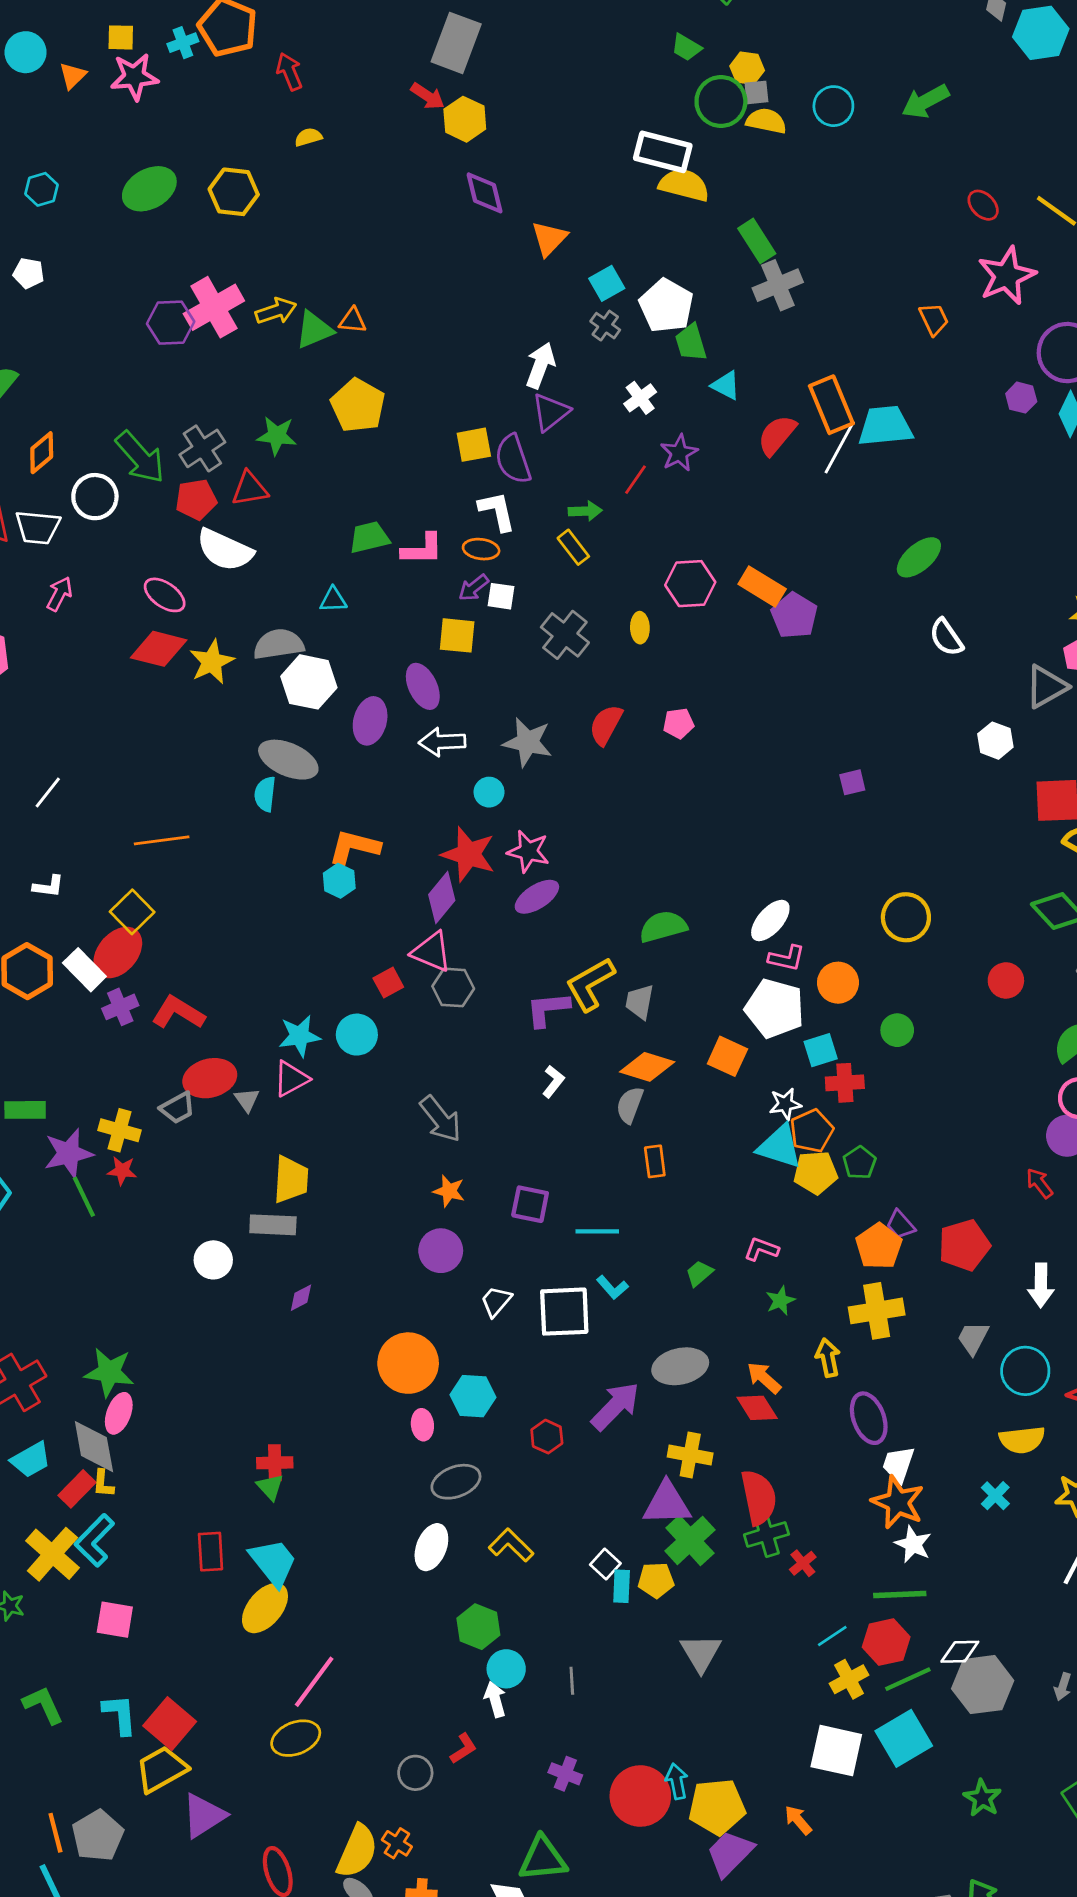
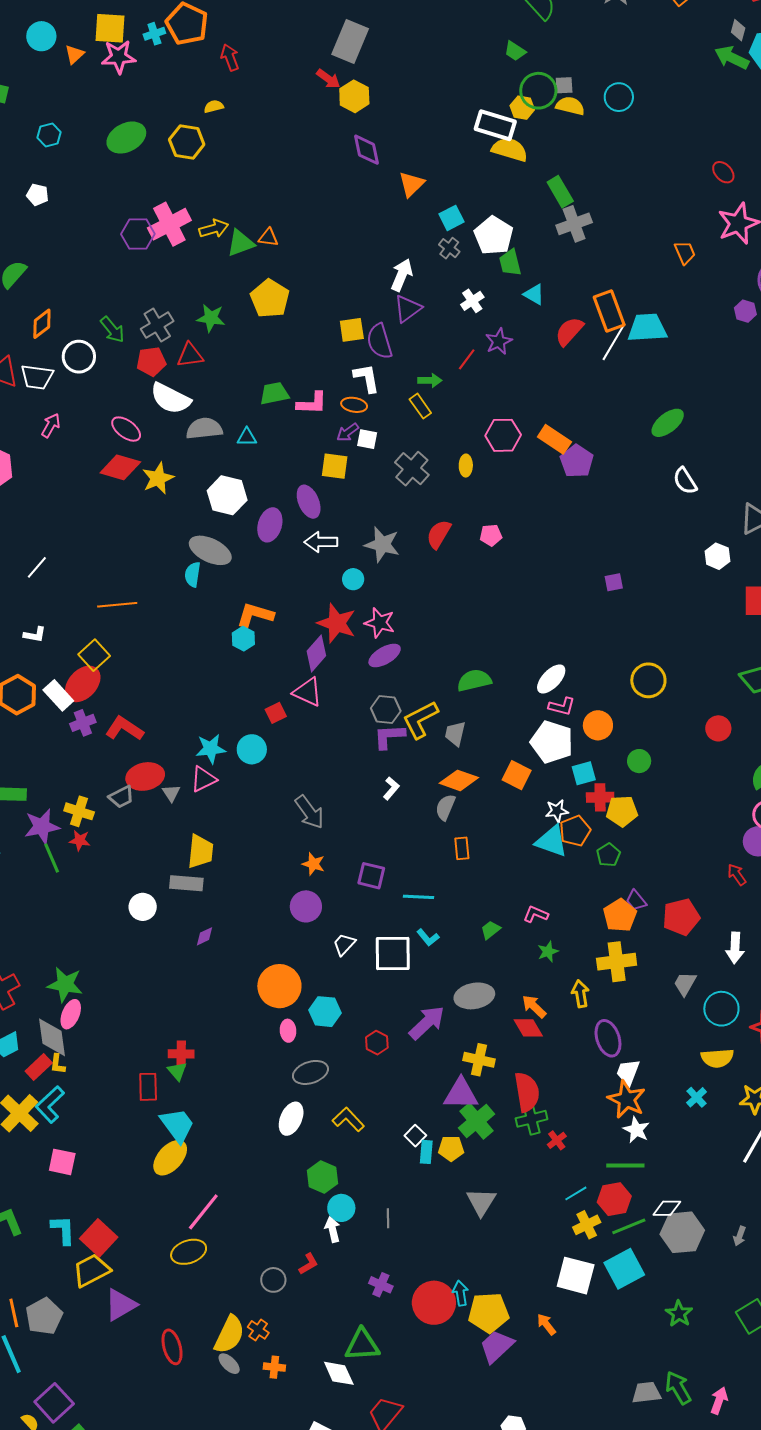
yellow square: (121, 37) -> (110, 28), size x1.6
yellow hexagon: (747, 68) -> (522, 108), moved
green arrow: (925, 101) -> (732, 58), moved, turned 52
yellow semicircle: (308, 137) -> (214, 106), moved
green arrow: (140, 457) -> (112, 330), size x0.7
gray semicircle: (279, 644) -> (204, 429), moved
gray hexagon: (453, 987) -> (386, 710), moved
yellow pentagon: (816, 1173) -> (622, 811), moved
red rectangle: (211, 1552) -> (148, 1087), moved

